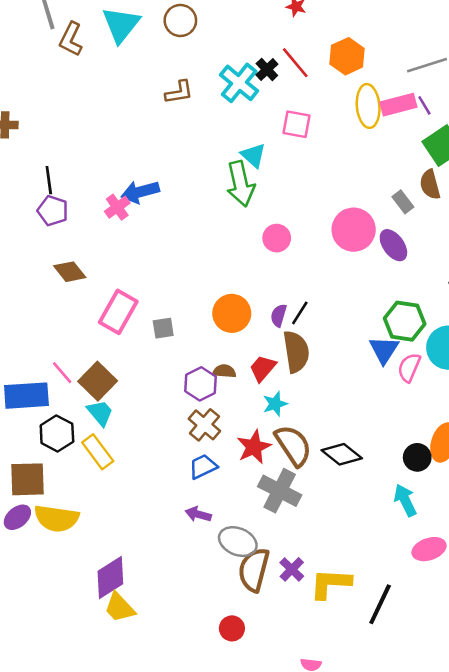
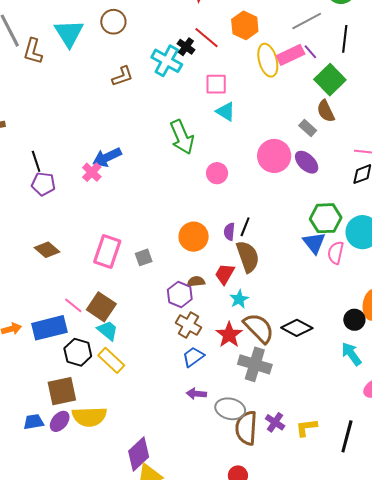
cyan triangle: (253, 155) -> (226, 112), moved
brown diamond: (70, 272) -> (47, 250), moved
yellow L-shape: (330, 584) -> (306, 428), size x0.7

